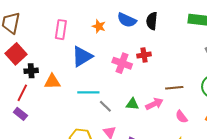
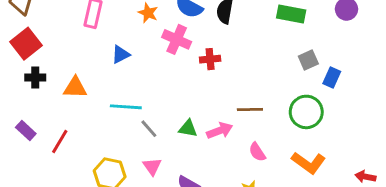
blue triangle: (82, 56) -> (121, 54), size x0.6
pink cross: (122, 63) -> (177, 39), moved
black cross: (31, 71) -> (35, 78), moved
red line: (22, 93) -> (60, 141), moved

